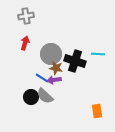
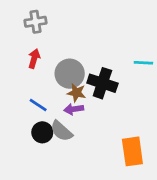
cyan line: (98, 54) -> (143, 63), moved
blue line: (42, 78) -> (38, 105), moved
orange rectangle: (97, 111) -> (132, 151), size x1.5

